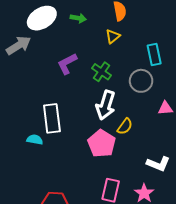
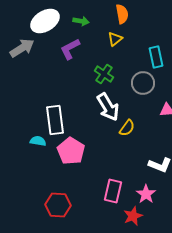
purple L-shape: (67, 64) -> (70, 49), moved
white arrow: (106, 105) -> (108, 107), turned -48
pink pentagon: (102, 144) -> (71, 151), moved

